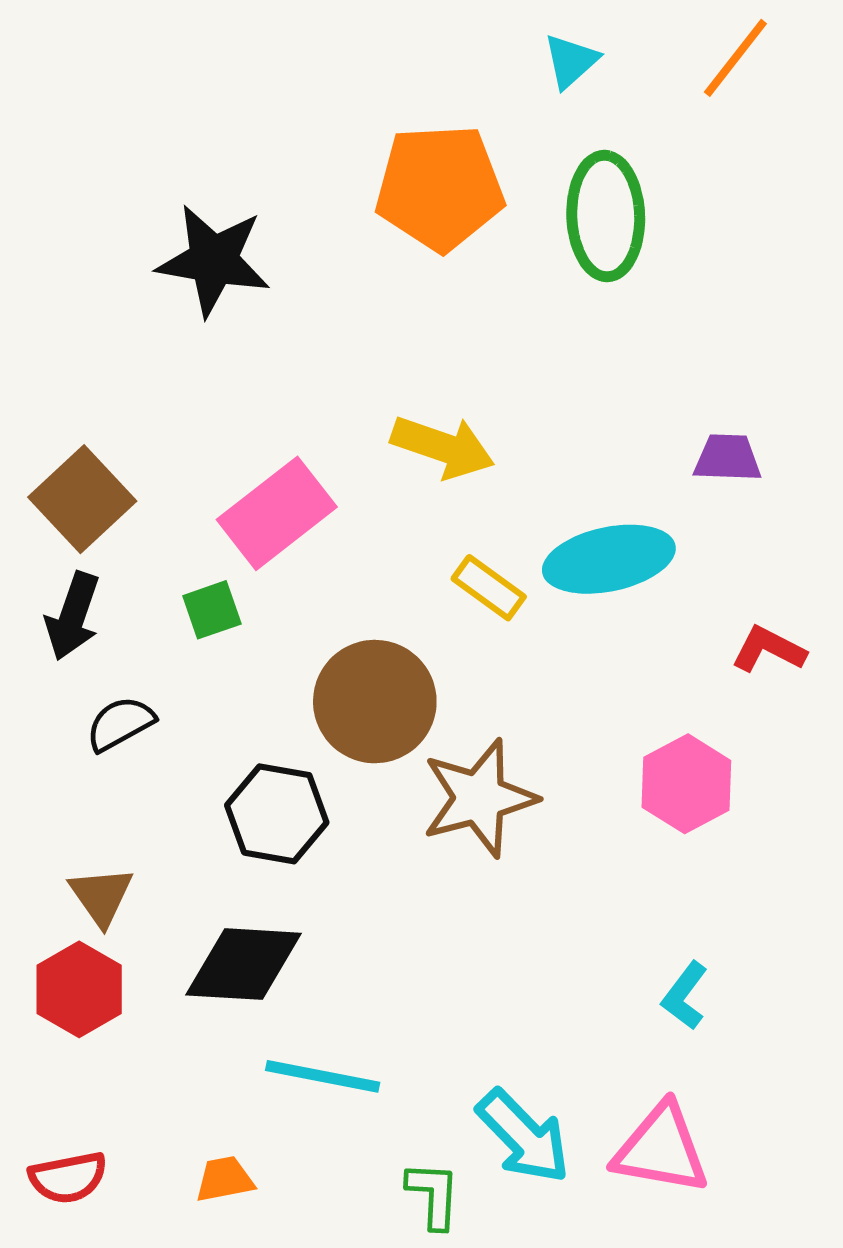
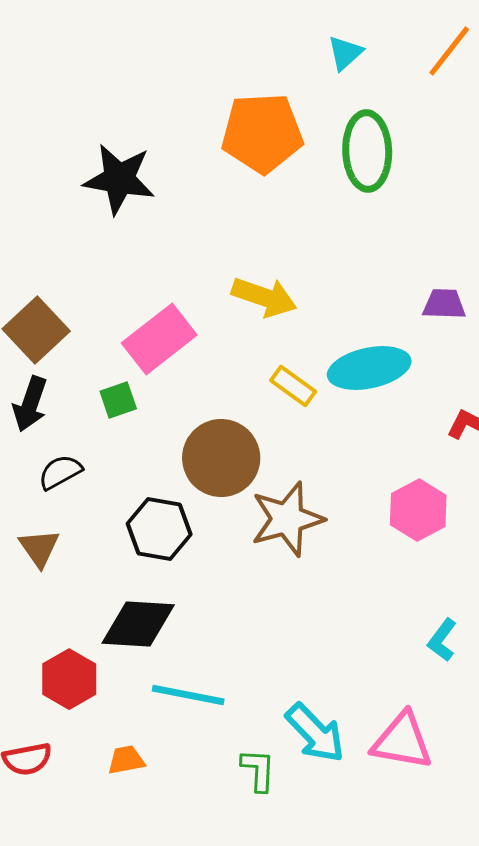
brown triangle: (101, 896) -> (39, 548), moved
red hexagon: (79, 989) -> (69, 679), moved
cyan L-shape: (685, 996) -> (442, 640), moved

